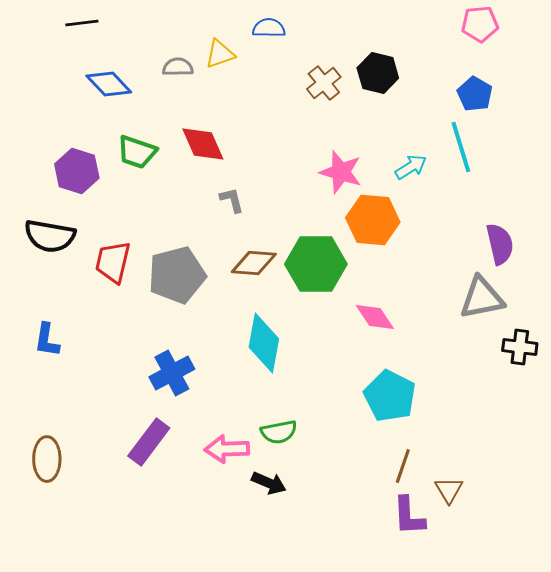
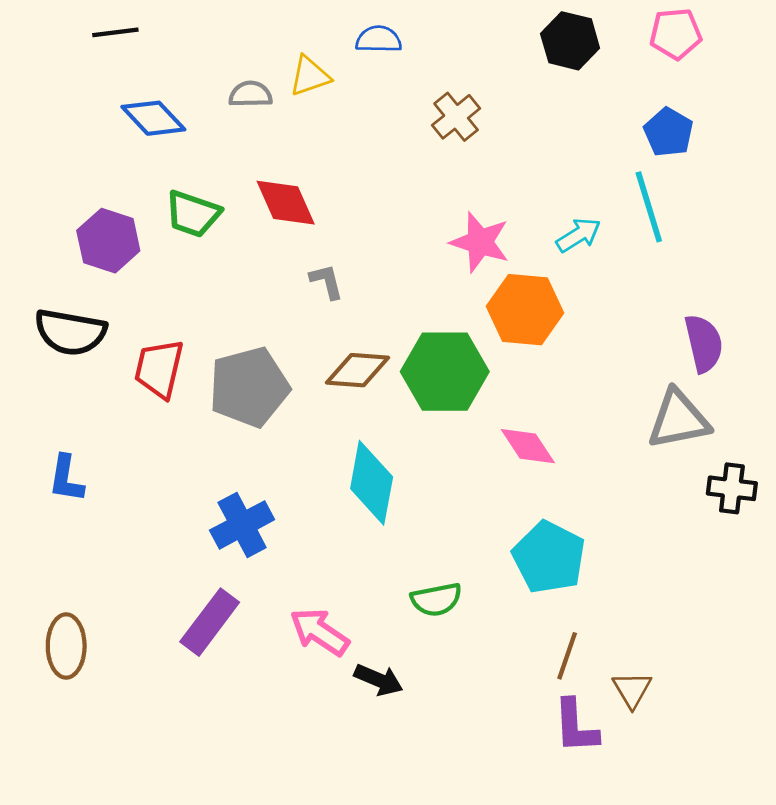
black hexagon: (378, 73) -> (570, 41), moved
green semicircle: (279, 432) -> (436, 600), moved
pink arrow: (227, 449) -> (319, 632), turned 36

